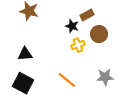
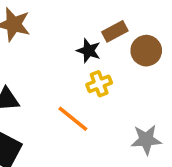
brown circle: (99, 34) -> (146, 51), moved
orange line: (67, 80) -> (73, 119), moved

